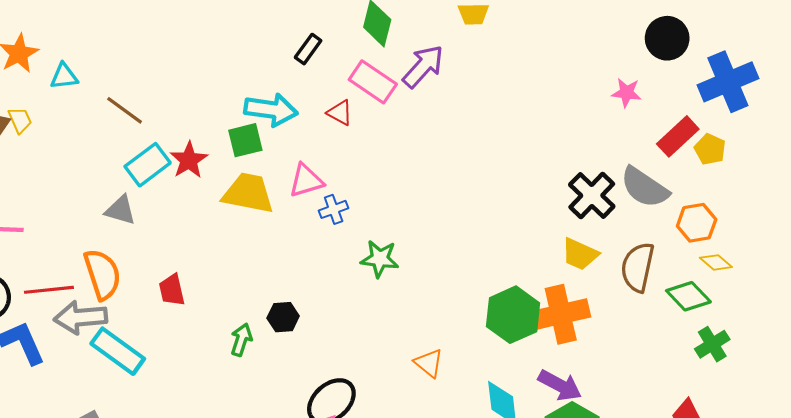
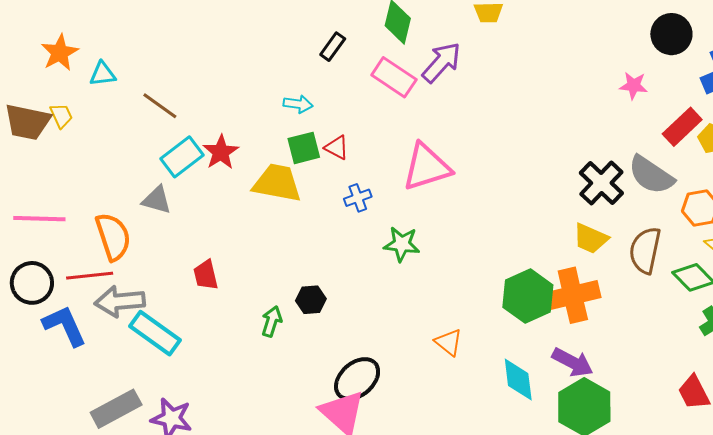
cyan arrow: (271, 110) -> (298, 104), size x0.6
red triangle: (340, 113) -> (337, 148), moved
green square: (245, 140) -> (304, 148), moved
pink triangle: (306, 181) -> (427, 167), moved, size x1.5
orange semicircle: (102, 274) -> (113, 237), moved

